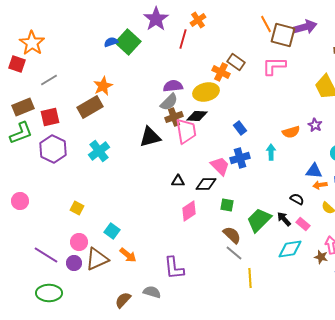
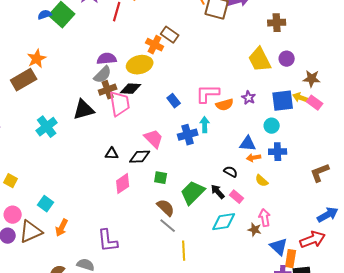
pink L-shape: (274, 66) -> (208, 94), moved
cyan cross: (99, 151) -> (47, 127), moved
blue cross: (240, 158) -> (188, 135), moved
orange arrow: (128, 255) -> (62, 228), turned 78

